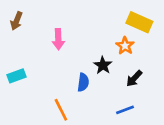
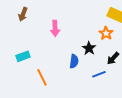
orange line: (61, 110) -> (42, 77), moved
blue line: (125, 110) -> (99, 74), moved

